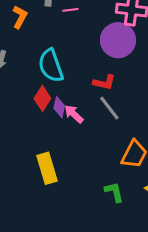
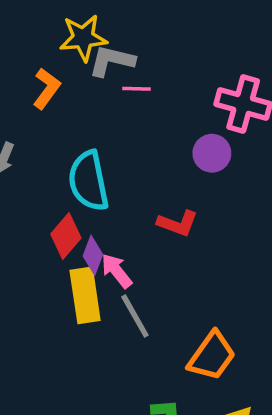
purple circle: (118, 40) -> (212, 153), size x0.6
gray line: (109, 108) -> (135, 316), moved
yellow rectangle: (47, 168) -> (85, 295), moved

